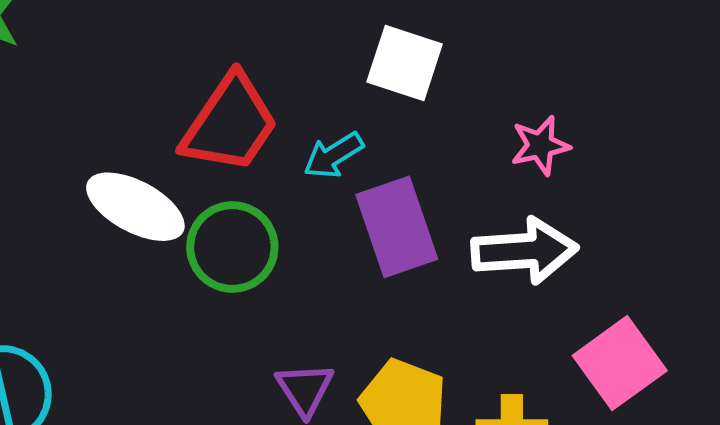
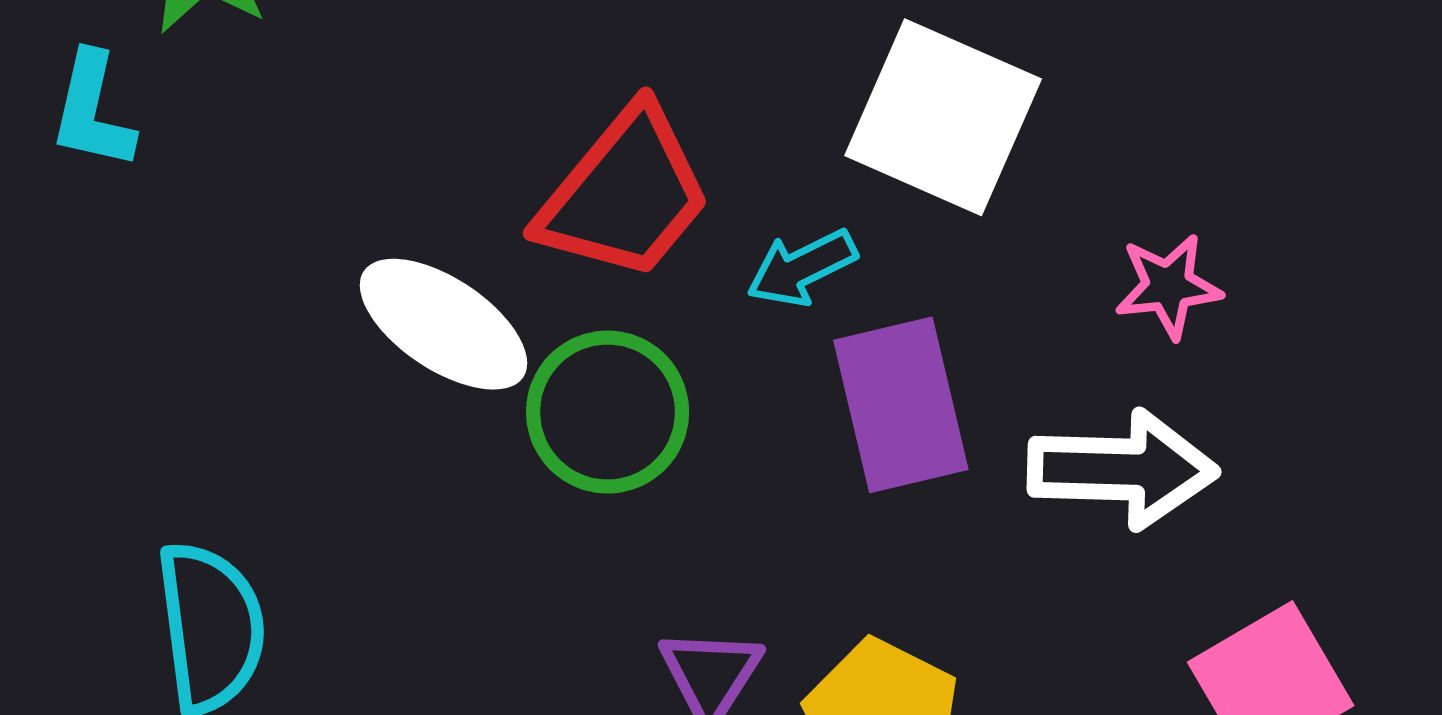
white square: (405, 63) -> (943, 117), size x1.4

